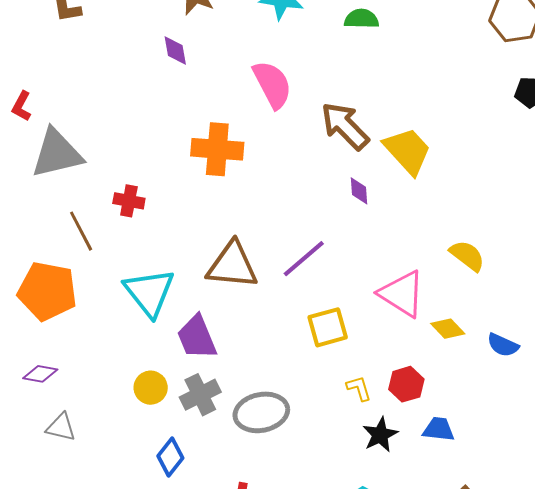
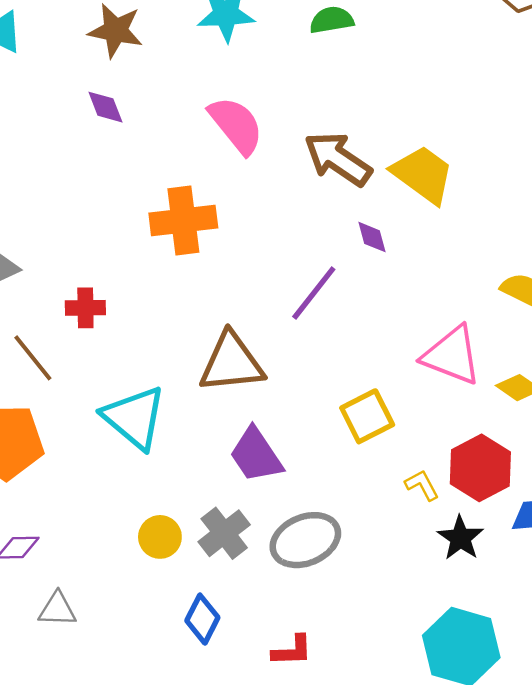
purple line: (304, 259) -> (314, 293), moved
purple trapezoid: (197, 337) -> (256, 455), moved
red hexagon: (406, 384) -> (480, 468), size x1.4

